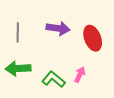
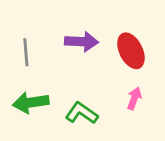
pink arrow: (80, 75) -> (134, 98), moved

